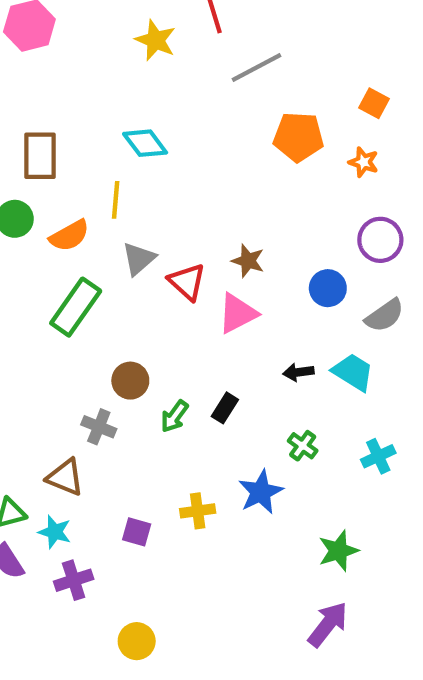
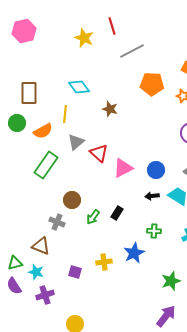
brown star: (248, 261) -> (110, 109), moved
blue circle: (328, 288) -> (156, 170), moved
green cross: (303, 446) -> (154, 231), turned -32

